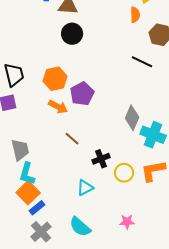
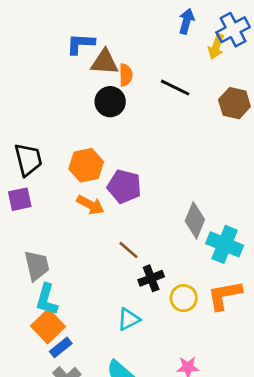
orange semicircle: (135, 15) -> (126, 75), moved
black line: (142, 62) -> (175, 88), moved
purple pentagon: (82, 94) -> (124, 186), turned -30
brown line: (72, 139) -> (129, 250), moved

